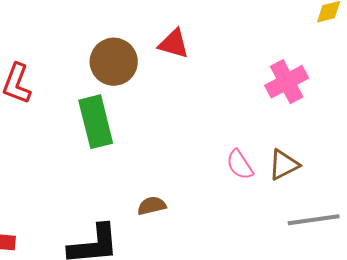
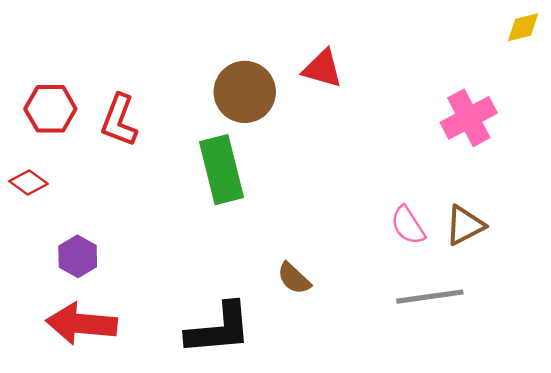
brown semicircle: (152, 206) -> (294, 278), turned -124
gray line: (314, 220) -> (430, 297), moved

